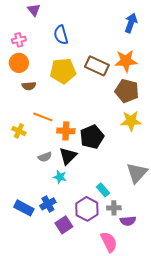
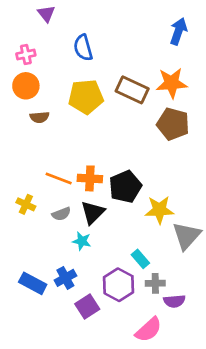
orange line: (43, 117) -> (59, 178), moved
yellow star: (131, 121) -> (159, 210), moved
yellow cross: (19, 131) -> (26, 204), moved
pink semicircle: (109, 242) -> (148, 330), turned 75

